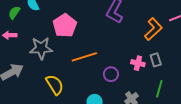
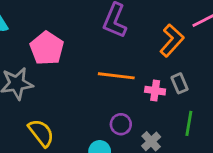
orange line: (84, 57) -> (116, 76), moved, turned 30
purple circle: (111, 74) -> (121, 124), moved

